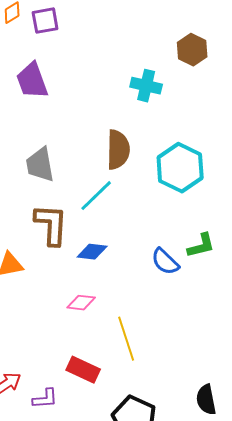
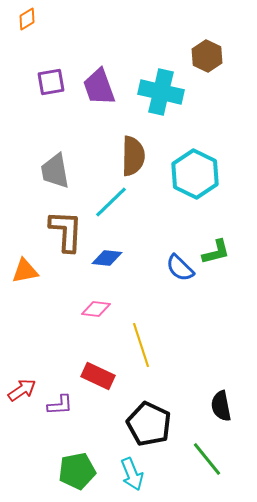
purple square: (45, 21) -> (51, 82), moved
purple trapezoid: (32, 81) -> (99, 87), moved
cyan cross: (146, 86) -> (161, 92), size x1.4

